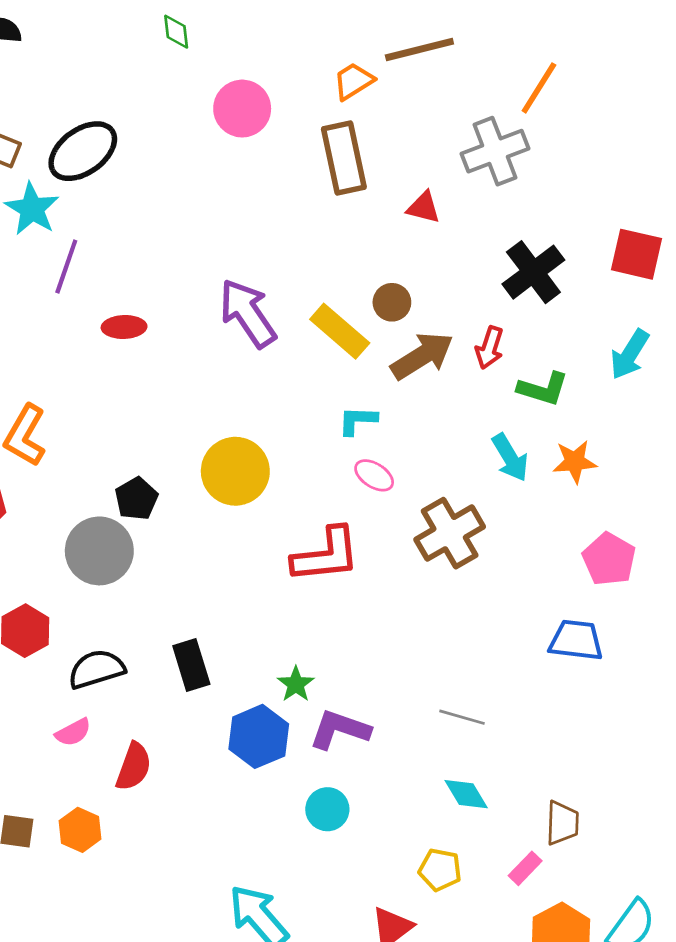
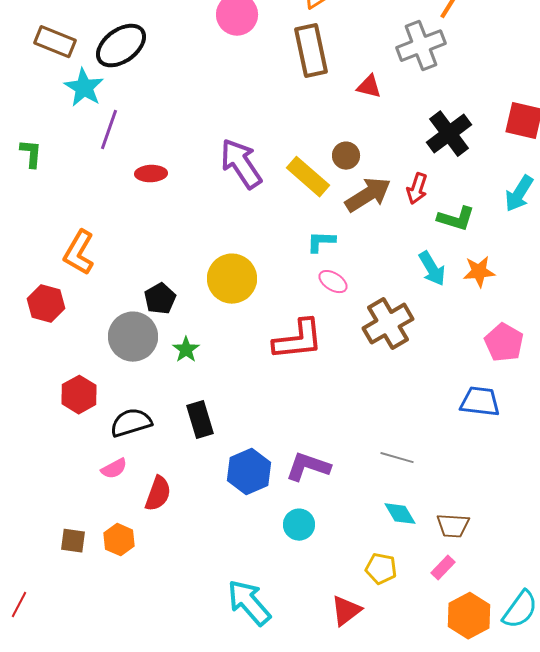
green star: (296, 684) -> (186, 350), moved
brown trapezoid: (562, 823) -> (453, 526), moved, turned 92

